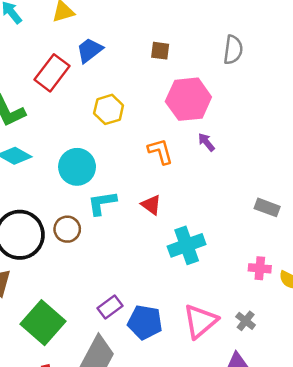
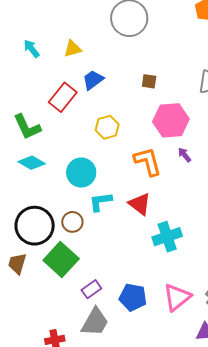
orange L-shape: (160, 151) -> (148, 161), size x1.4
red triangle: (151, 205) -> (140, 204), size x1.4
purple rectangle: (110, 307) -> (91, 289), moved
green square: (43, 323) -> (61, 259), moved

